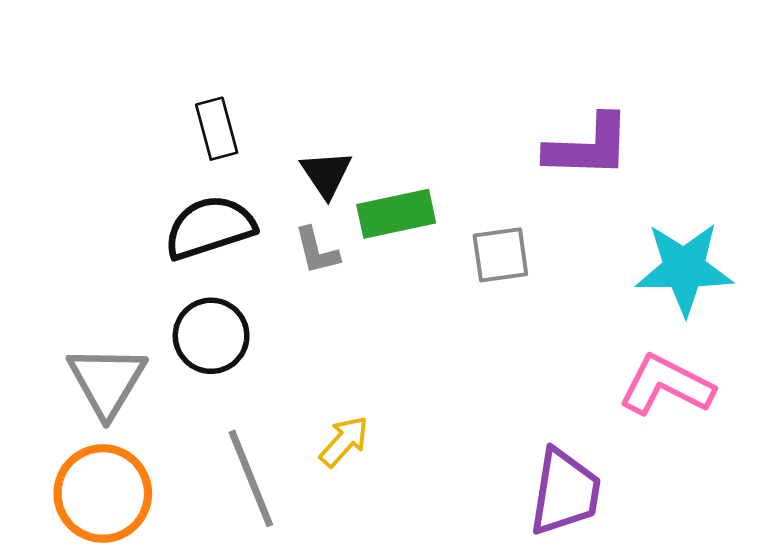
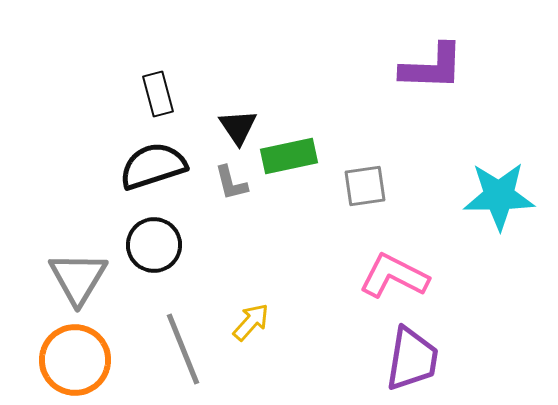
purple L-shape: (588, 147) -> (432, 67), moved
pink L-shape: (666, 385) -> (394, 276), moved

